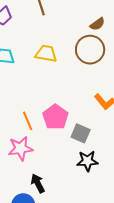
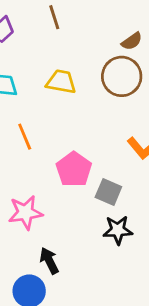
orange line: (28, 121) -> (25, 137), moved

